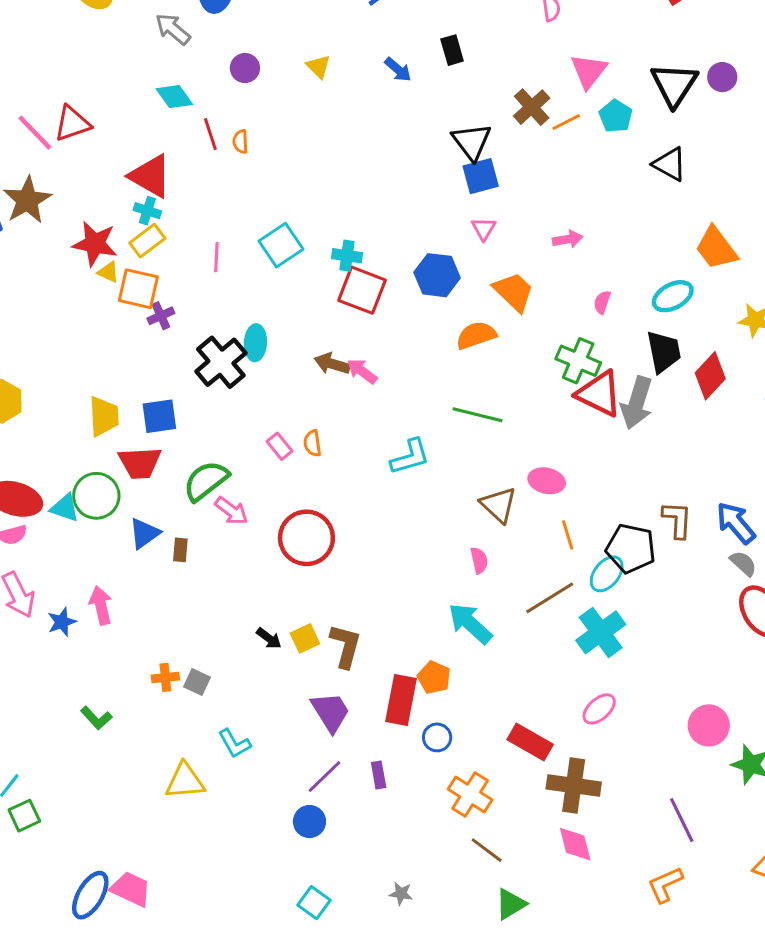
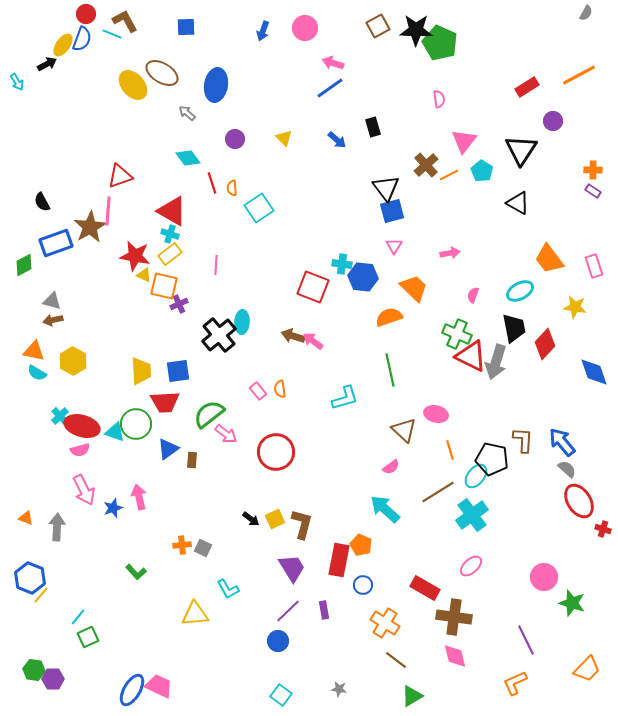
gray arrow: (173, 29) -> (187, 113), size x0.7
purple circle: (722, 77) -> (553, 121), moved
pink line: (35, 133) -> (108, 211), moved, turned 48
cyan square: (281, 245) -> (259, 208), moved
cyan cross: (347, 256) -> (342, 264), moved
green line: (478, 415) -> (390, 370), turned 64
pink semicircle: (479, 560) -> (391, 467), turned 66

